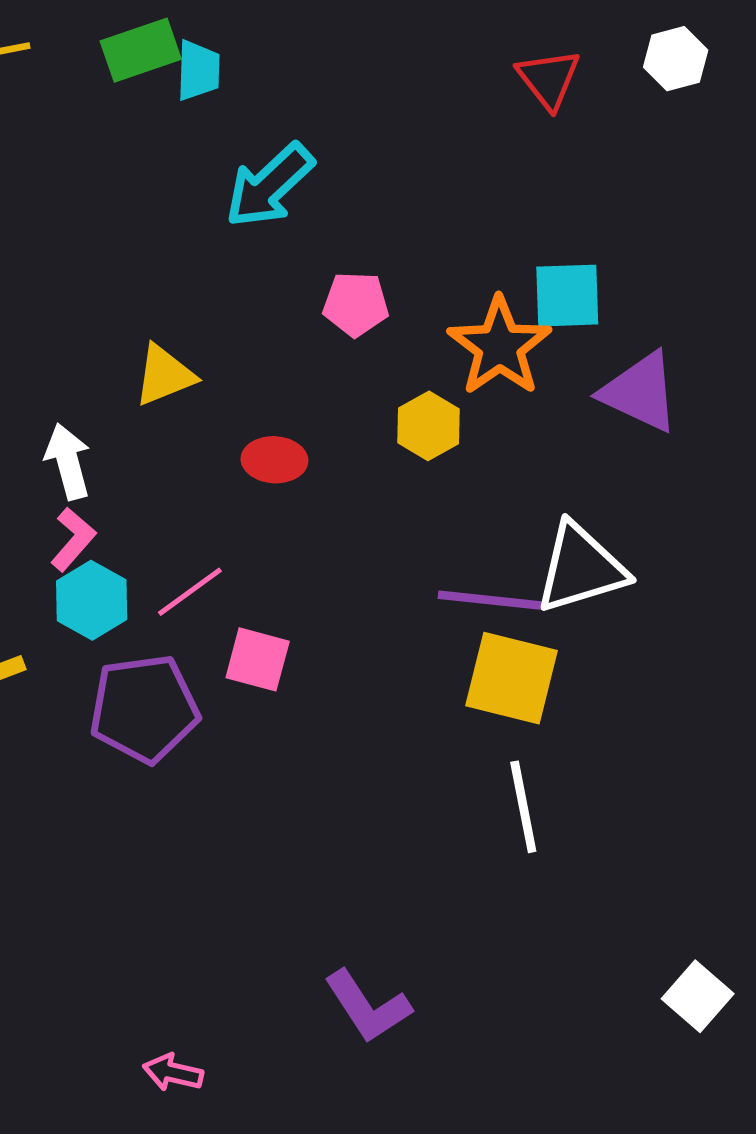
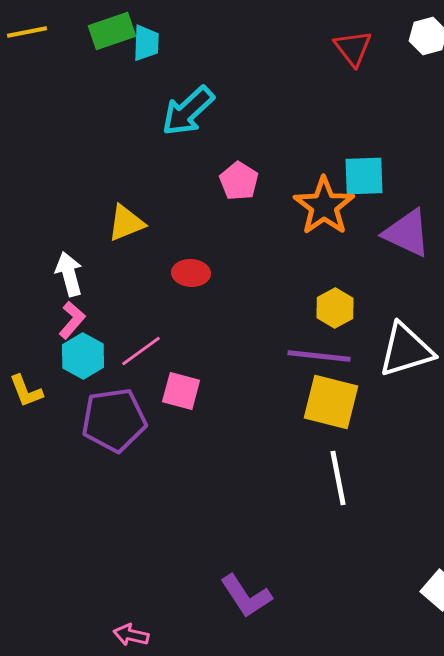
pink pentagon: (356, 304) -> (239, 181), turned 30
yellow hexagon: (428, 426) -> (335, 308), moved
white triangle: (581, 568) -> (406, 350), moved

